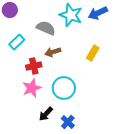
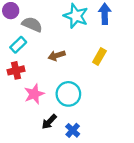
blue arrow: (98, 13) -> (105, 14), turned 114
gray semicircle: (46, 28) -> (32, 24), moved
red cross: (34, 66) -> (16, 70), moved

